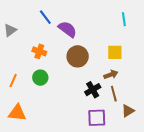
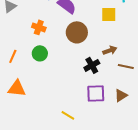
yellow square: (115, 52) -> (109, 14), moved
brown line: (114, 94) -> (126, 66), moved, turned -63
brown triangle: (128, 111) -> (121, 95), moved

